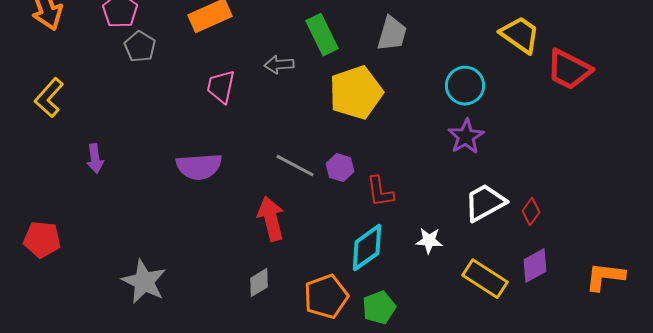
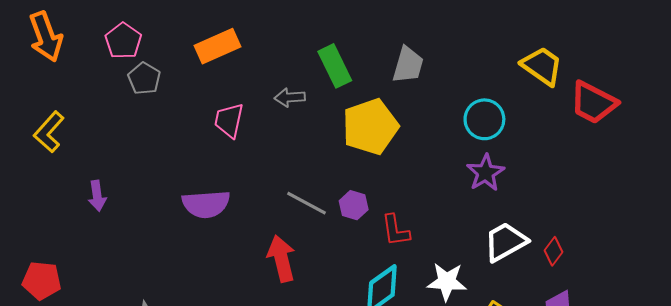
white star: (429, 241) -> (447, 282), size x1.4

